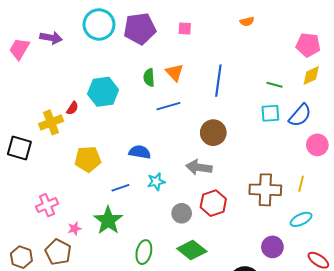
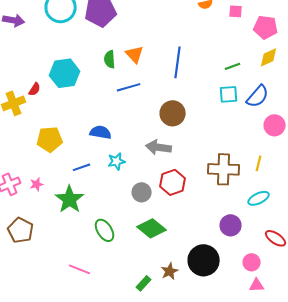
pink square: (185, 29) -> (236, 11), moved
green line: (274, 85) -> (233, 66), turned -35
pink star: (74, 229) -> (37, 184), moved
green ellipse: (144, 252) -> (105, 230), turned -45

